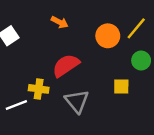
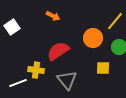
orange circle: (108, 36) -> (93, 38), moved

